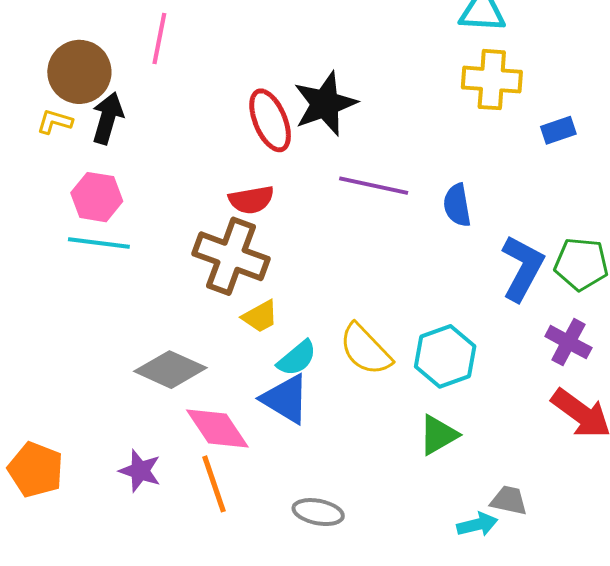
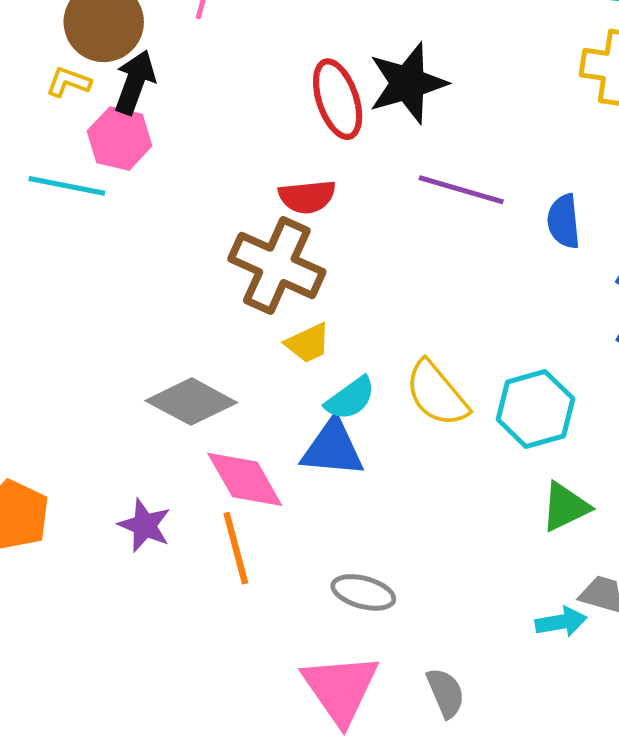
pink hexagon: (97, 197) -> (120, 138), moved
cyan line: (99, 243) -> (67, 186), moved
blue triangle: (286, 399) -> (333, 448), turned -30
green triangle: (438, 435) -> (565, 507), moved

